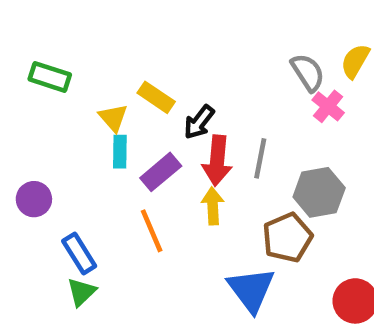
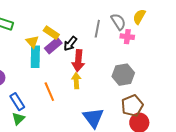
pink cross: (328, 106) -> (127, 37), turned -32
cyan rectangle: (120, 152) -> (35, 57), size x1.5
gray line: (260, 158) -> (97, 29), moved
purple rectangle: (161, 172) -> (53, 46), moved
brown pentagon: (287, 238) -> (132, 106), moved

